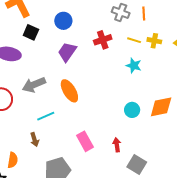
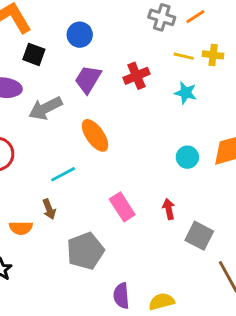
orange line: (144, 13) -> (195, 17), turned 64
red cross: (103, 40) -> (136, 76), moved
gray arrow: (34, 85) -> (45, 108), moved
orange semicircle: (13, 160) -> (21, 228), moved, turned 84

